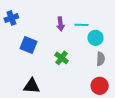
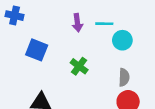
blue cross: (11, 18) -> (15, 16), turned 32
gray semicircle: (101, 59) -> (124, 77), moved

